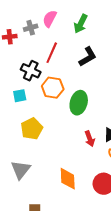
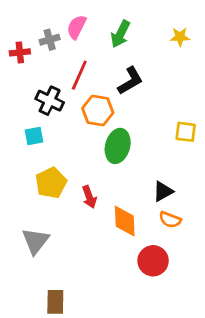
orange hexagon: (53, 88) -> (98, 111), moved
red arrow: (90, 139) -> (89, 197), moved
orange diamond: (68, 179) -> (125, 221), moved

